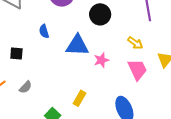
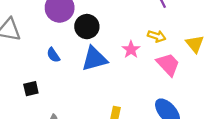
black circle: (100, 14) -> (87, 27), moved
pink star: (101, 60) -> (131, 50), moved

